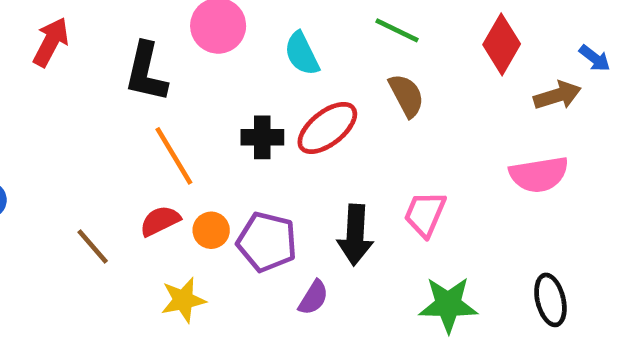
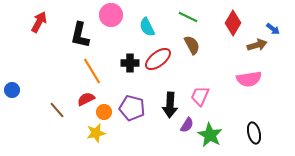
orange circle: (211, 230) -> (104, 112), moved
purple semicircle: (313, 298) -> (187, 125), moved
green star: (448, 305) -> (210, 135), turned 30

